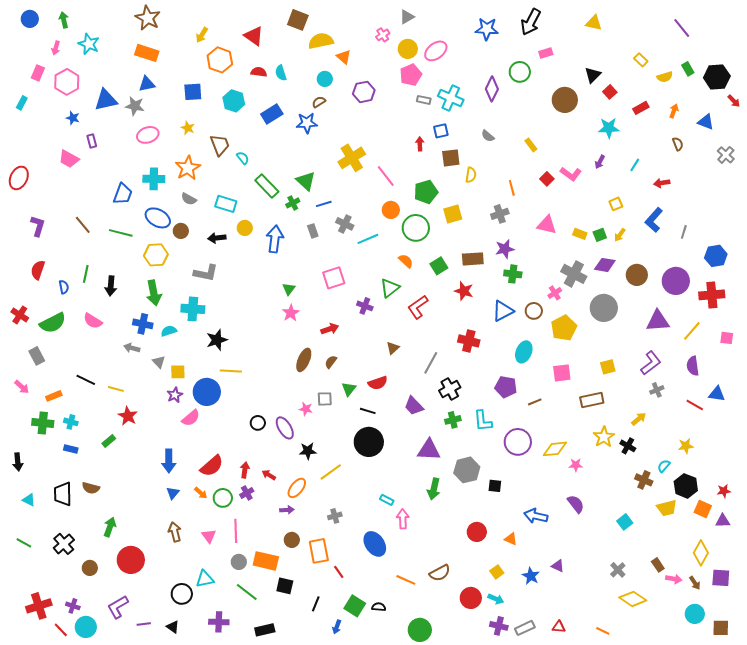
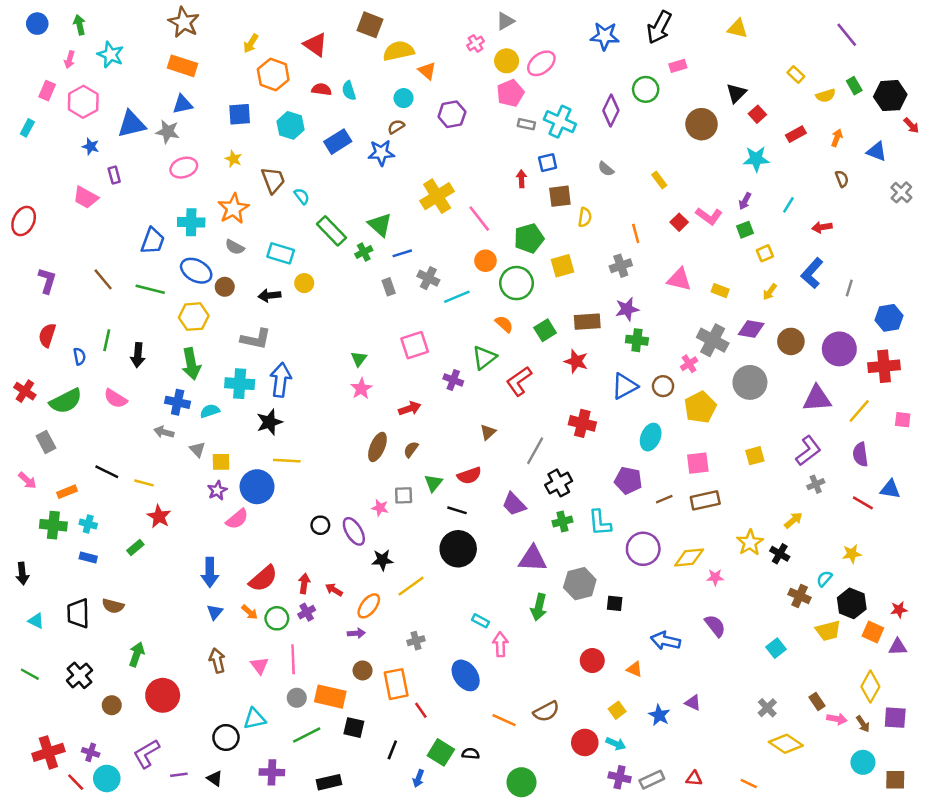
green square: (600, 235) -> (745, 230), moved
blue arrow: (275, 239) -> (281, 380), moved
brown rectangle: (592, 400) -> (705, 500), moved
green line: (247, 592) -> (307, 735), turned -65

